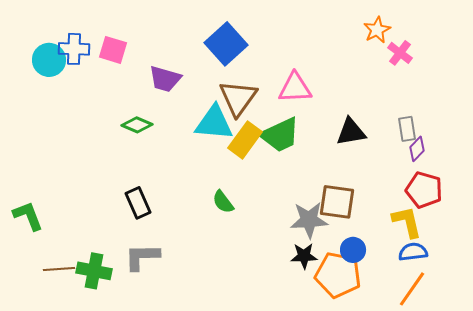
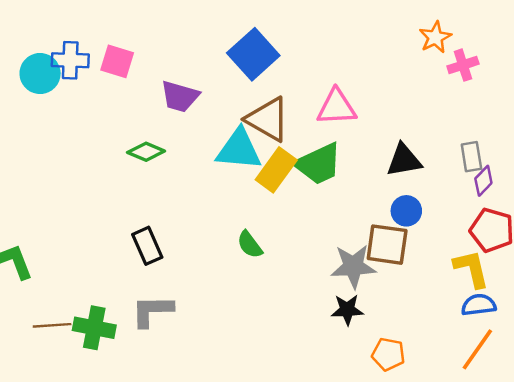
pink cross: (400, 53) -> (463, 65), turned 35
brown triangle: (238, 98) -> (268, 119), turned -36
blue circle: (353, 250) -> (406, 211), moved
orange pentagon: (338, 275) -> (388, 354), moved, size x0.6

